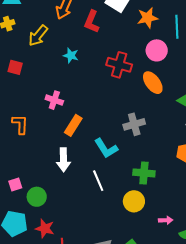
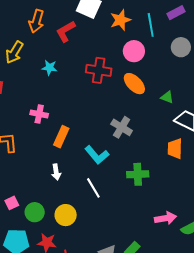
red L-shape: (92, 22) -> (66, 31), turned 45
gray cross: (134, 124) -> (122, 127), turned -35
white arrow: (63, 160) -> (56, 172), size x0.7
yellow circle: (134, 201) -> (66, 215), moved
pink arrow: (166, 220) -> (166, 218), size x1.5

